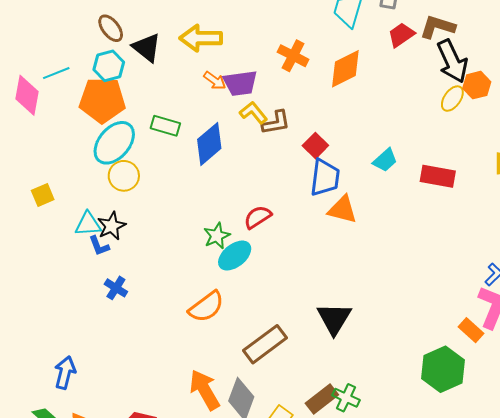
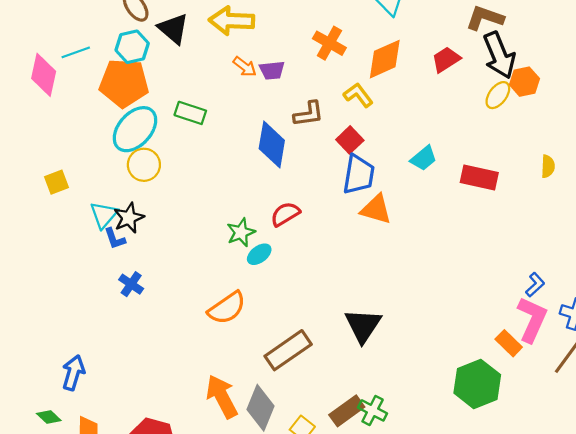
red trapezoid: (401, 35) -> (446, 59), moved
purple trapezoid: (240, 83) -> (272, 70), size x0.7
yellow L-shape: (253, 113) -> (358, 95), moved
blue diamond: (209, 144) -> (272, 144), moved, turned -42
cyan triangle: (88, 224) -> (104, 215), turned -48
cyan ellipse: (235, 256) -> (259, 254), size x0.7

